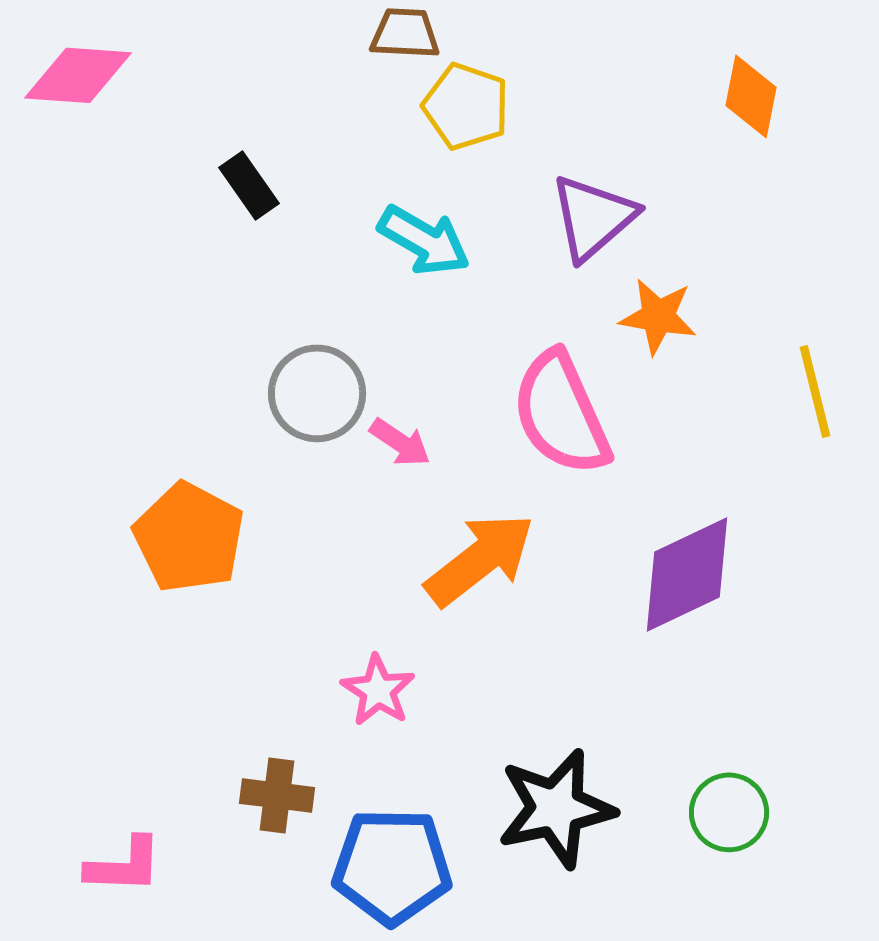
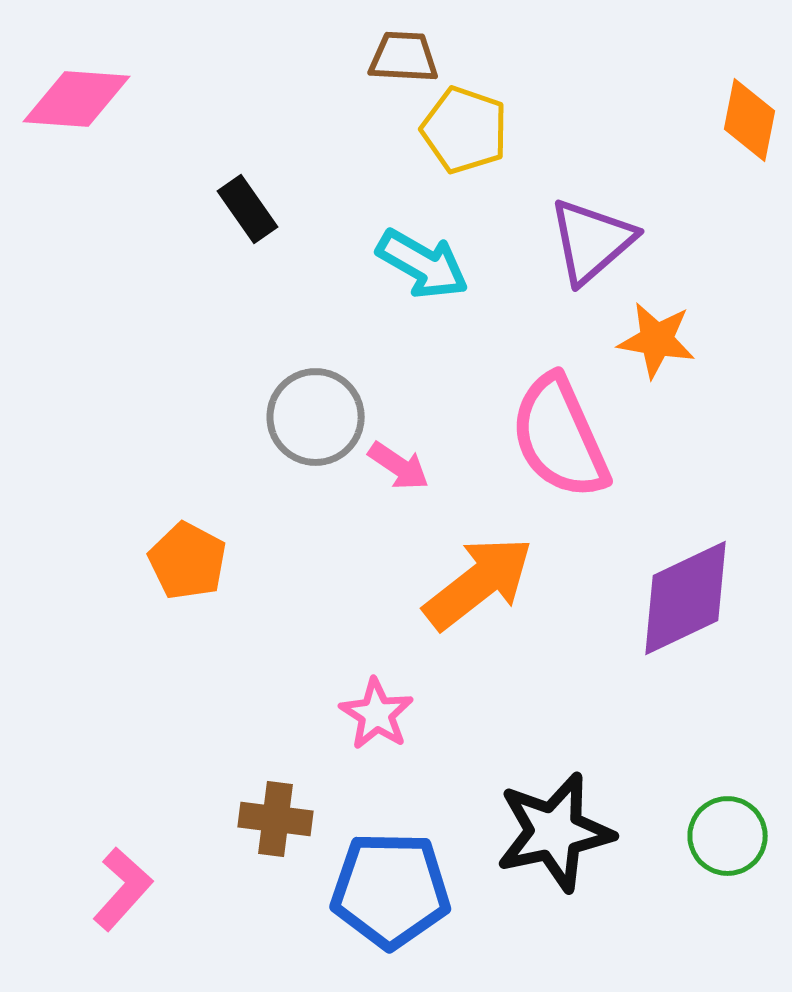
orange pentagon: (189, 537) -> (188, 561), size x0.7
pink L-shape: (124, 865) -> (123, 889), turned -50

